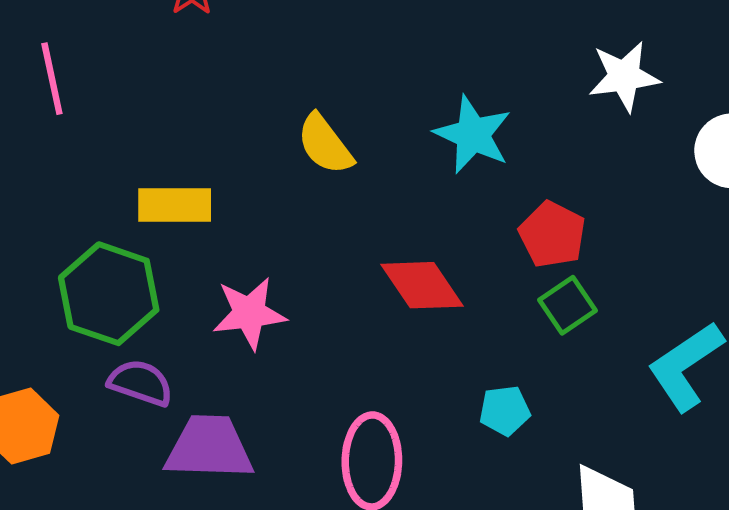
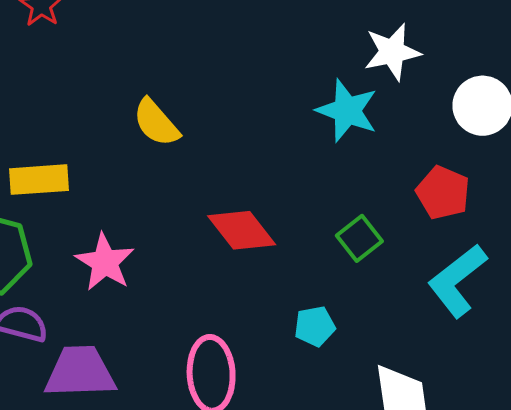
cyan star: (473, 135) -> (347, 111), moved
red pentagon: (552, 234) -> (443, 193), moved
pink star: (249, 313) -> (105, 262), turned -30

